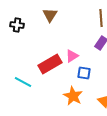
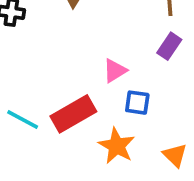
red rectangle: (50, 64) -> (73, 114), moved

